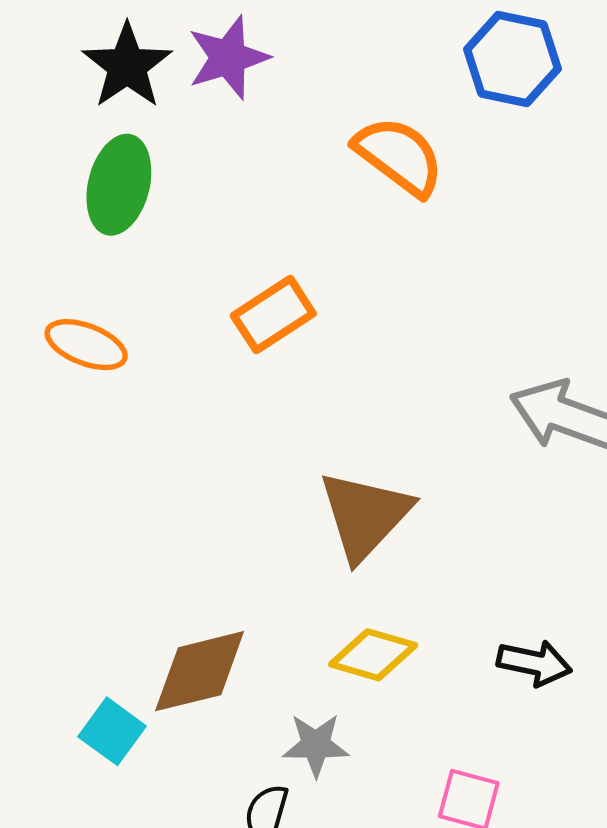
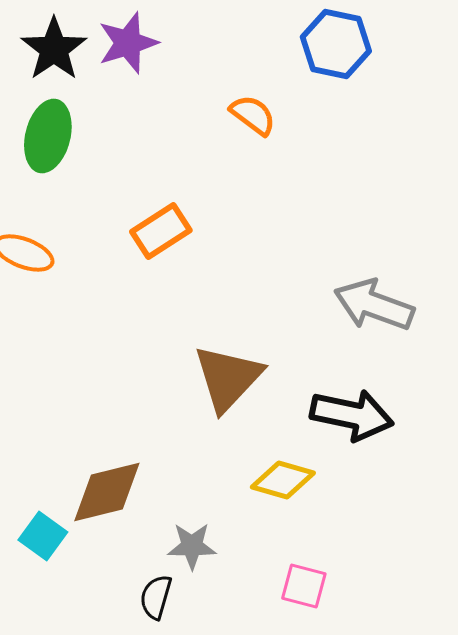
orange semicircle: (399, 156) -> (253, 115), size x0.7
yellow diamond: (373, 655) -> (283, 480), moved
black arrow: (534, 663) -> (352, 415), moved, size x1.5

